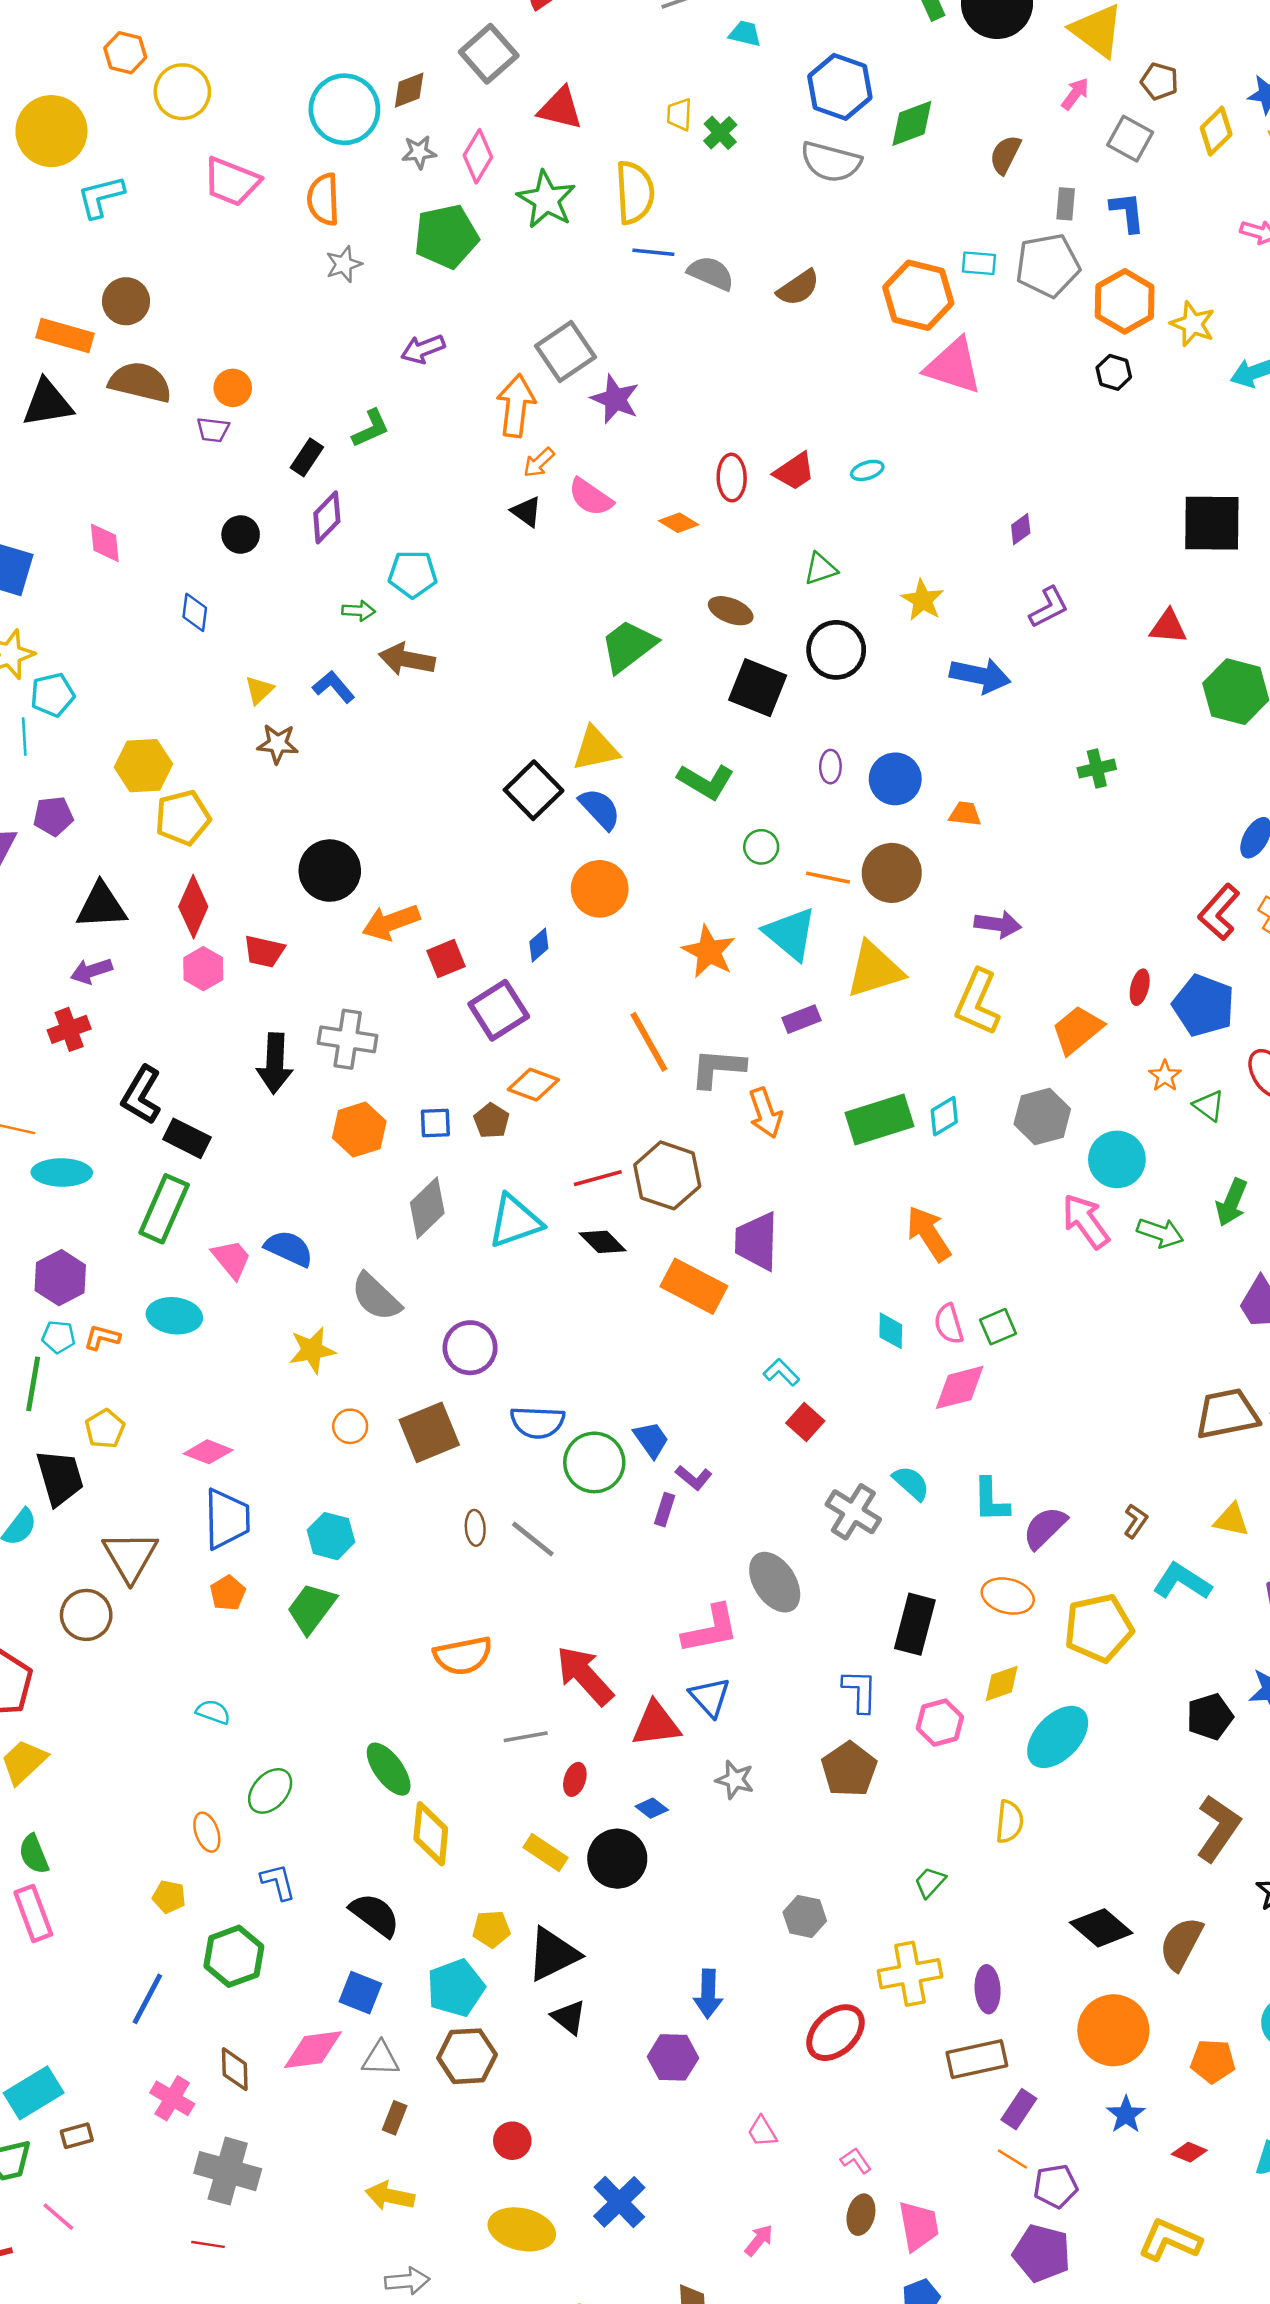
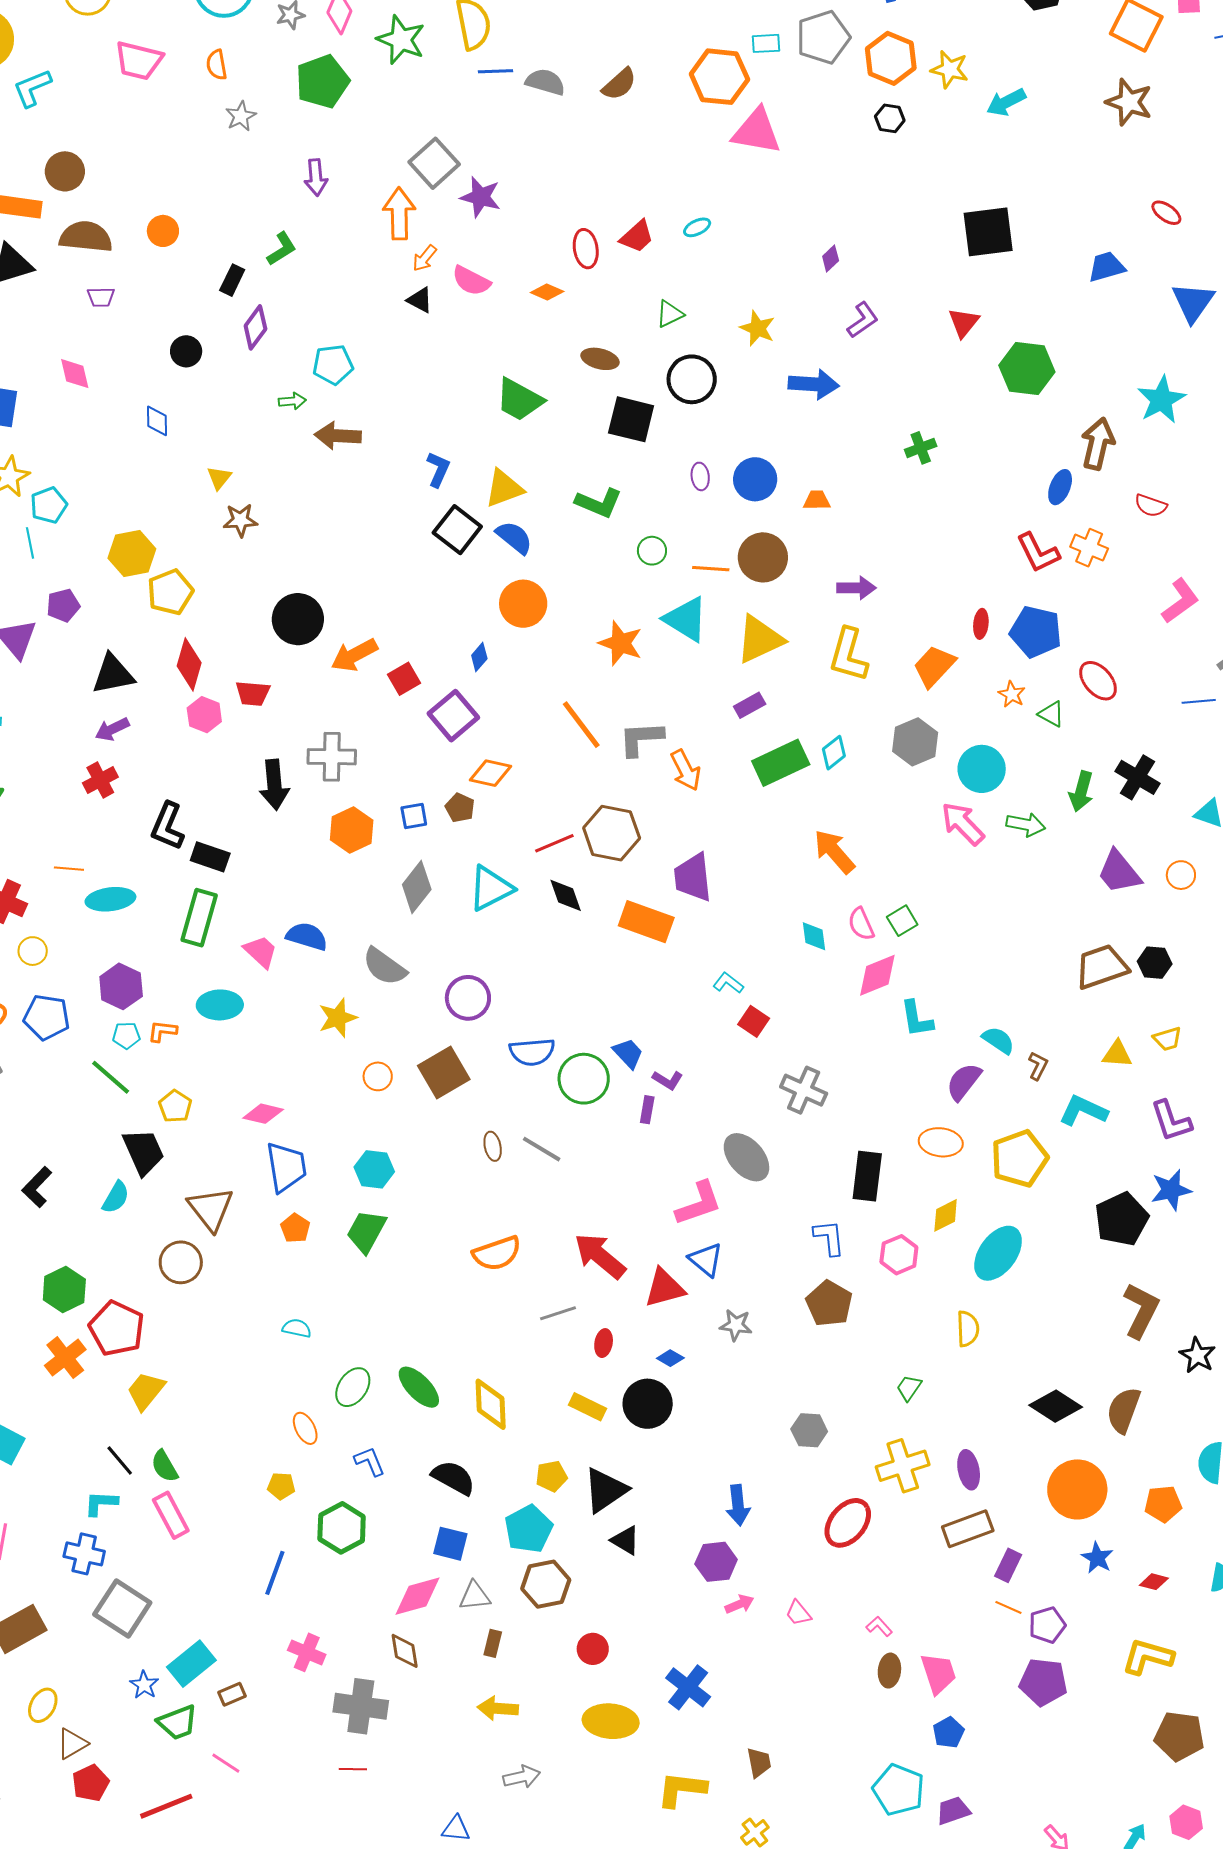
orange semicircle: (323, 199) -> (217, 65), size x0.7
purple arrow: (423, 349) -> (316, 177), turned -66
purple trapezoid: (213, 430) -> (101, 297), moved
red triangle: (1168, 627) -> (964, 323), turned -48
green trapezoid: (628, 646) -> (519, 400), turned -106
blue L-shape: (334, 687) -> (438, 469), moved, turned 72
red L-shape: (1219, 912) -> (1038, 553), turned -60
purple rectangle: (802, 1019) -> (750, 705), moved
black diamond: (603, 1242) -> (566, 895), turned 33
green line: (33, 1384) -> (111, 1077), turned -51
cyan semicircle: (911, 1483) -> (998, 1040), moved
cyan L-shape: (991, 1500) -> (917, 1019), moved
black pentagon: (1210, 1717) -> (1122, 1219), size x1.4
green ellipse: (389, 1769) -> (419, 1387), moved
brown diamond: (235, 2069) -> (405, 1651), moved
pink arrow: (759, 2240) -> (739, 1604), moved, turned 36

